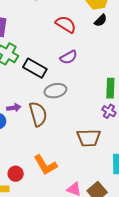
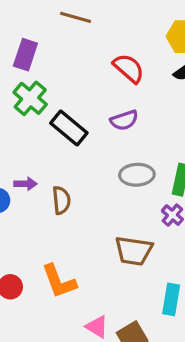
gray ellipse: (55, 91) -> (137, 175), moved
brown semicircle: (38, 114) -> (61, 200), size x0.7

